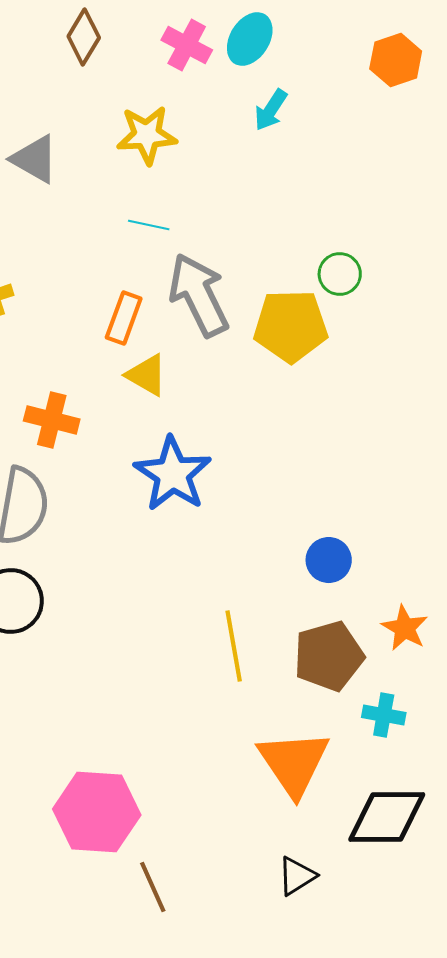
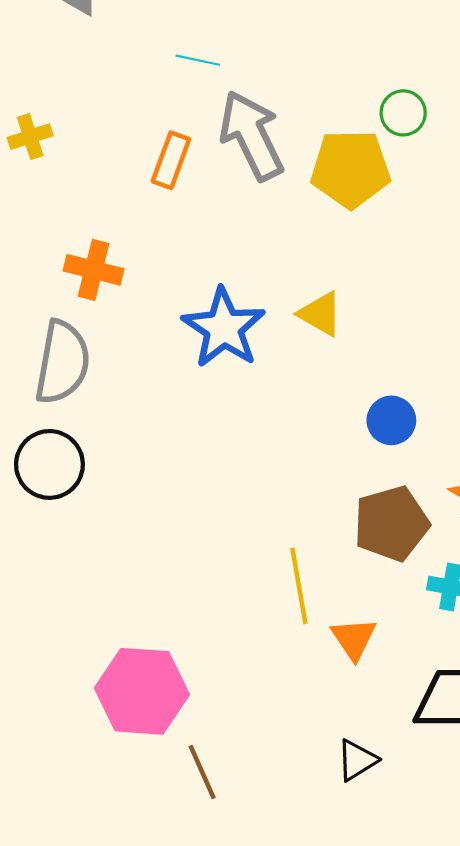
yellow triangle: (147, 375) -> (320, 314), moved
yellow line: (234, 646) -> (299, 586), moved
orange triangle: (294, 763) -> (354, 639), size x0.6

